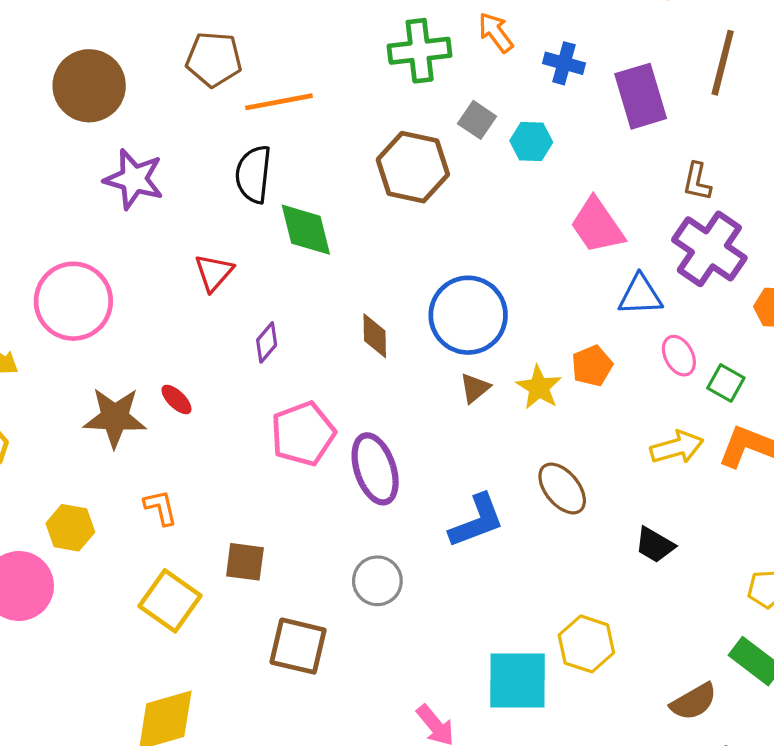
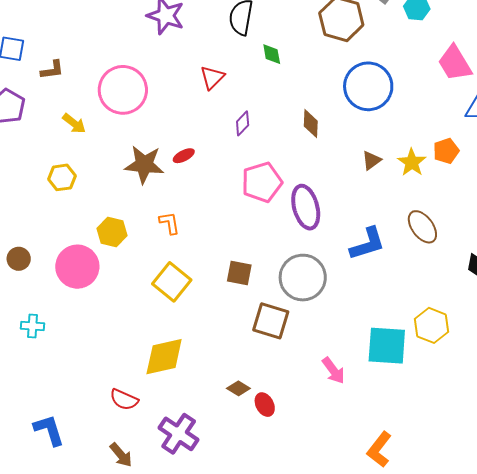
green diamond: (306, 230) -> (272, 54), size x0.6
blue circle: (468, 315) -> (368, 86), moved
red ellipse: (176, 400) -> (184, 156), turned -75
brown square: (245, 562) -> (239, 273), moved
gray circle: (377, 581) -> (303, 278), size x1.5
brown square: (298, 646) -> (271, 321), moved

